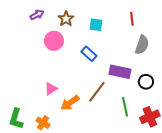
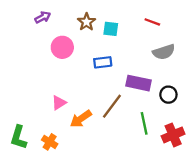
brown star: (66, 19) -> (87, 22), moved
red line: (132, 19) -> (152, 22), turned -64
gray semicircle: (142, 45) -> (164, 52), turned 54
blue rectangle: (89, 54) -> (103, 62), turned -49

